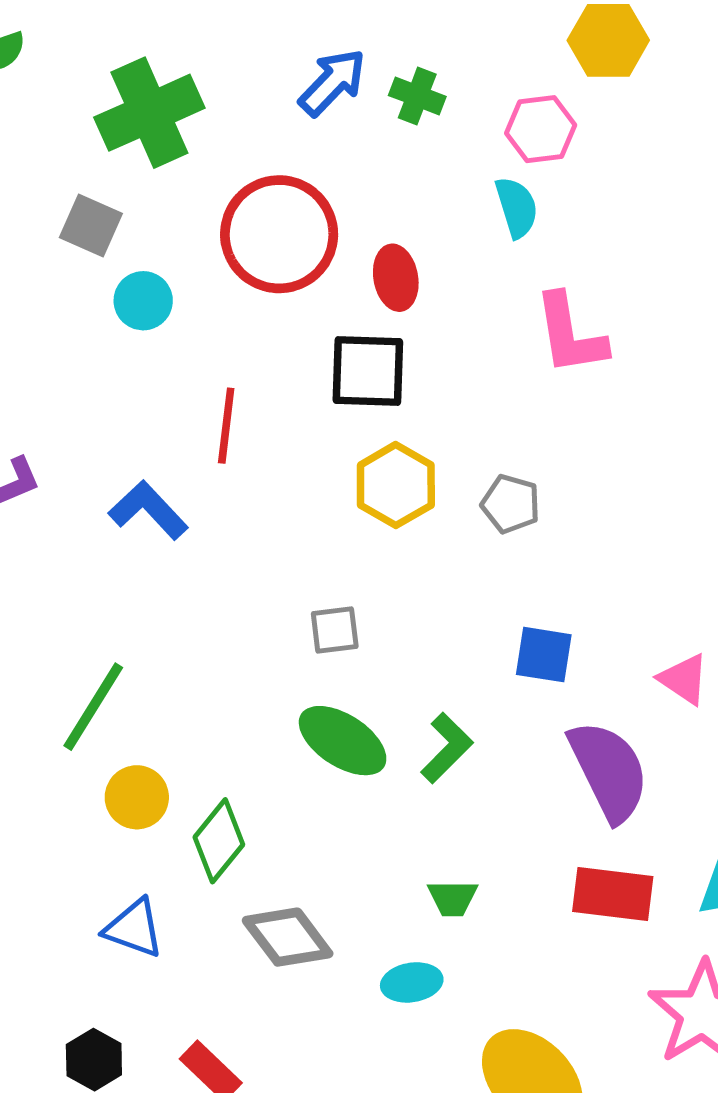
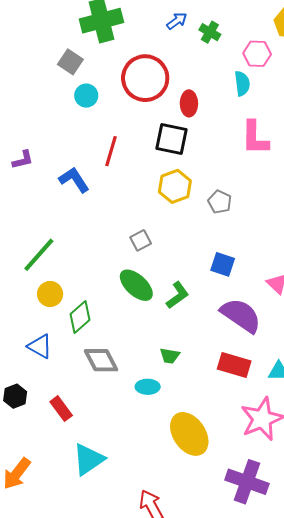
blue arrow: (332, 82) -> (177, 21), size x0.7
gray square: (335, 630) -> (141, 240), turned -30
purple semicircle: (609, 771) -> (241, 315), turned -39

